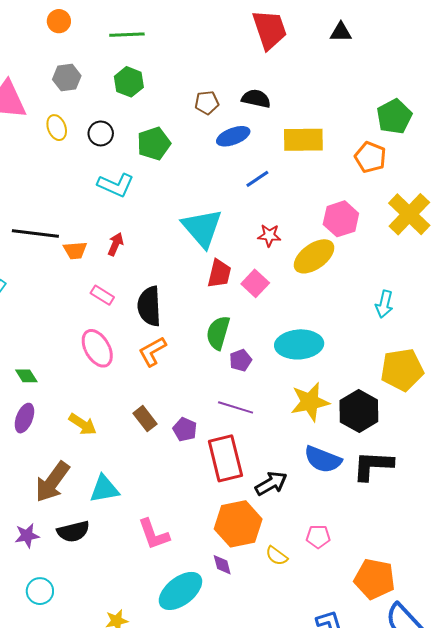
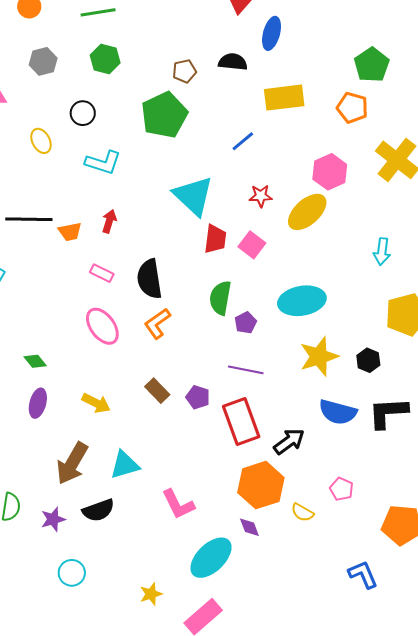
yellow ellipse: (57, 128) -> (41, 141), moved
blue ellipse: (233, 136) -> (272, 33), moved, turned -48
green pentagon: (154, 144) -> (164, 115), moved, size x1.4
black hexagon: (359, 411) -> (368, 360), size x0.6
pink pentagon: (318, 537) -> (341, 489), turned 30

